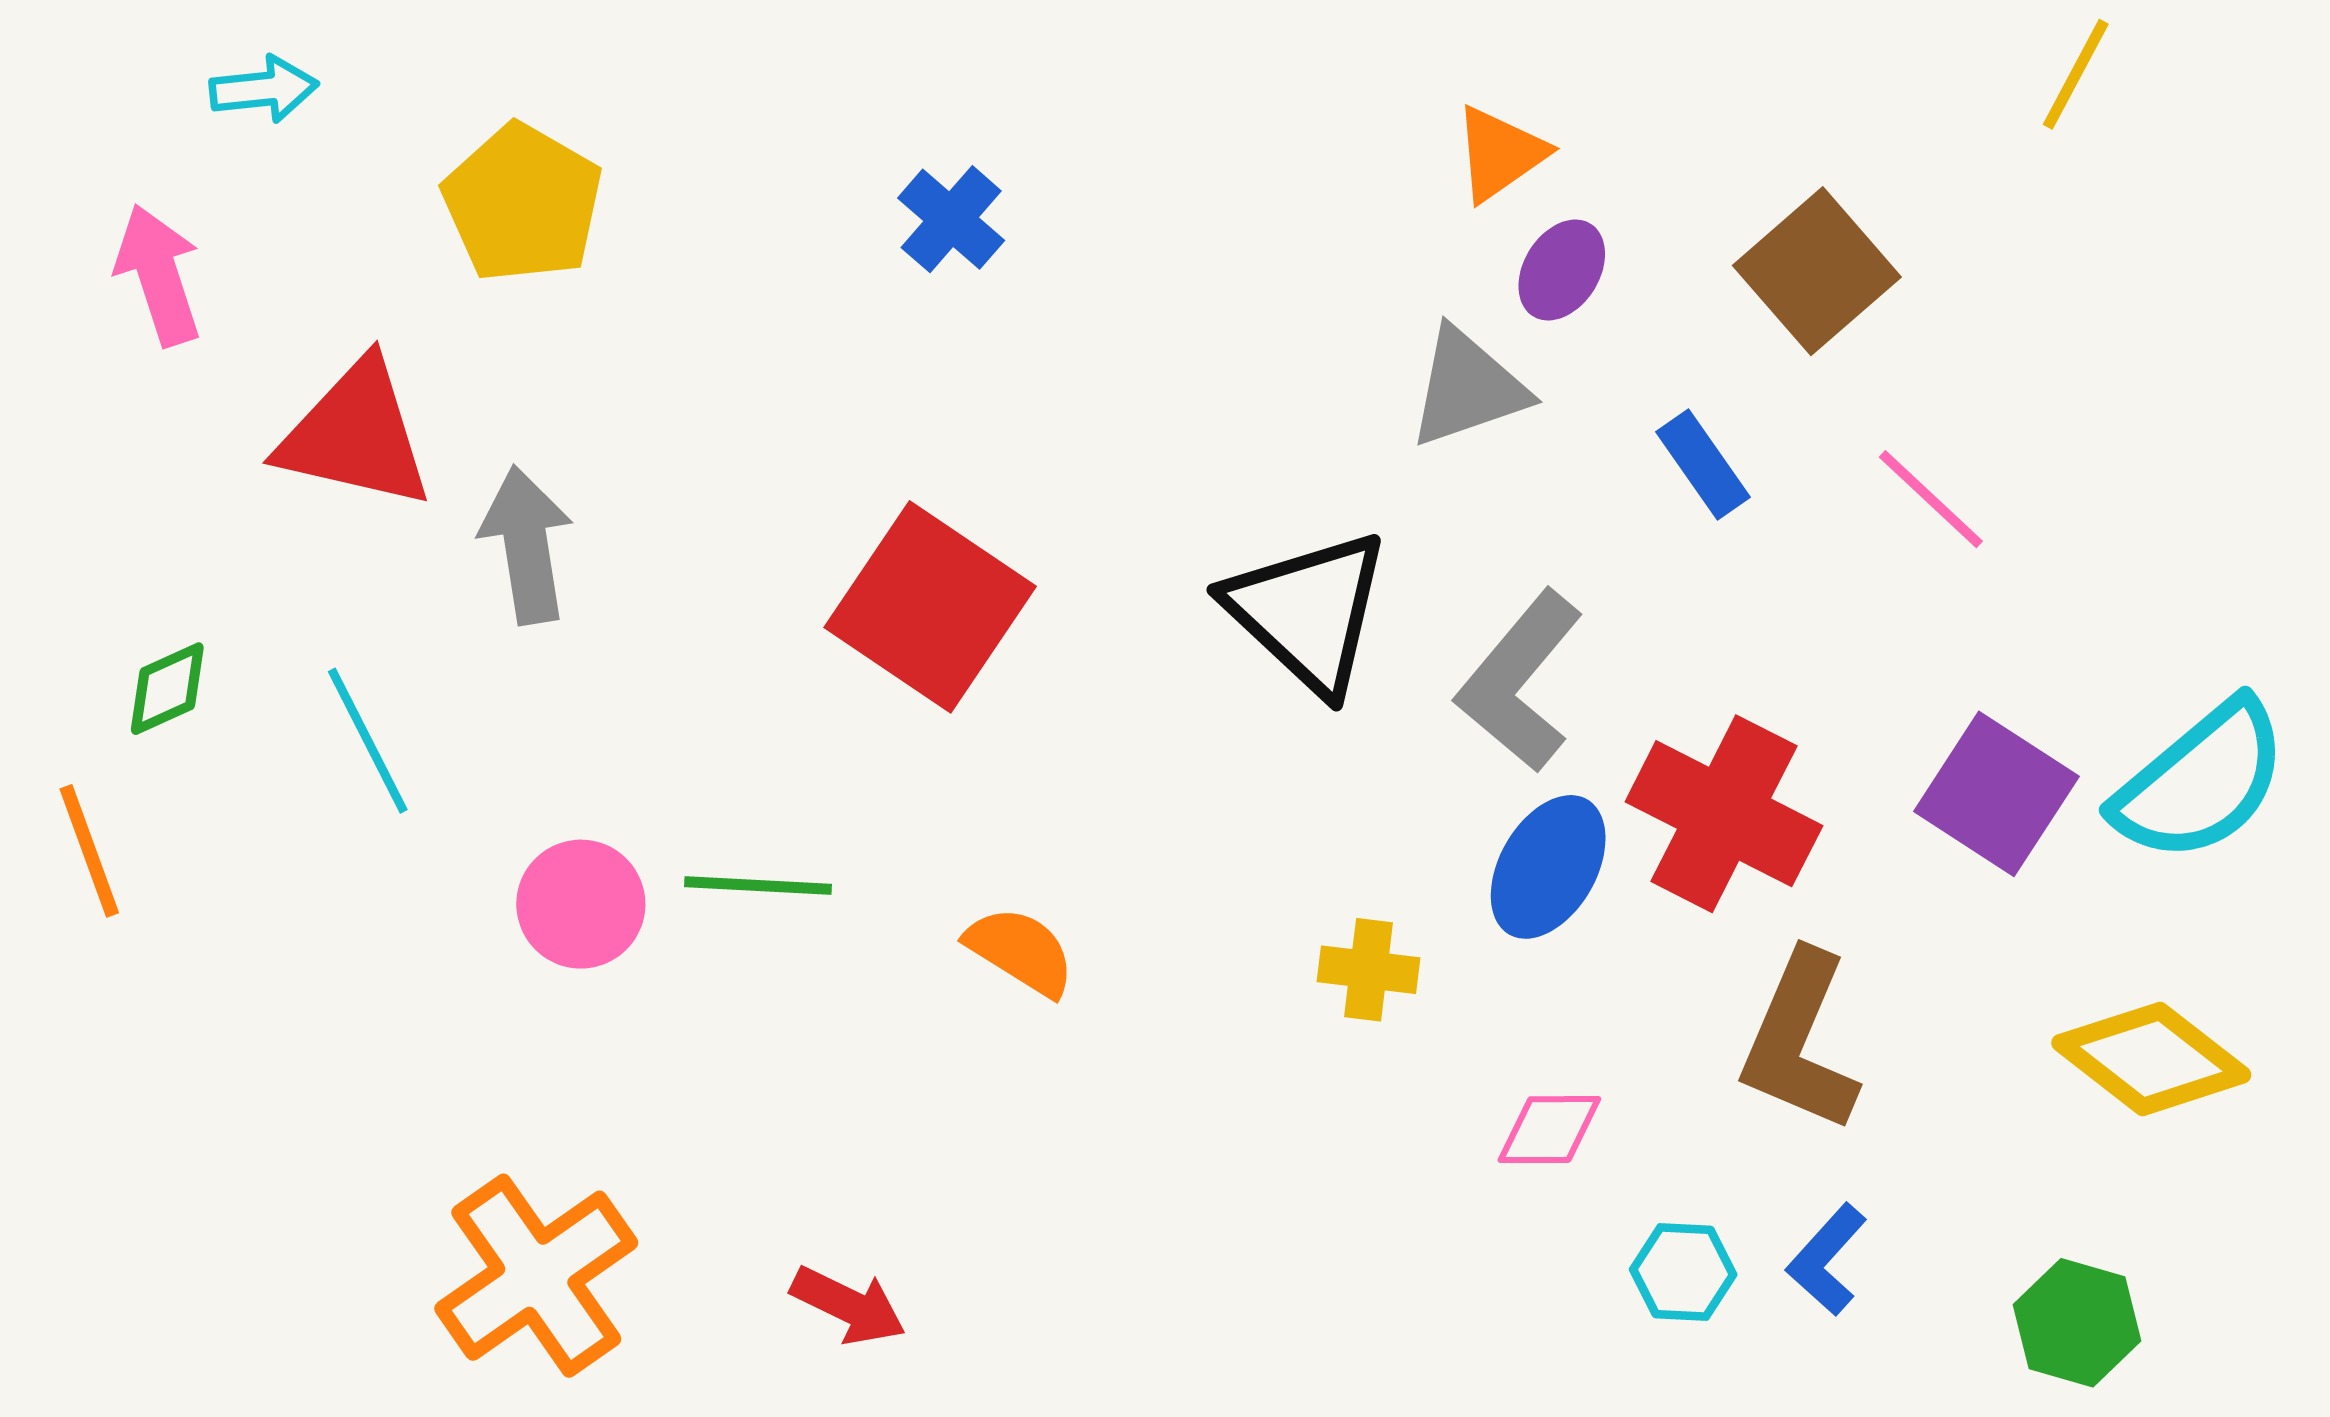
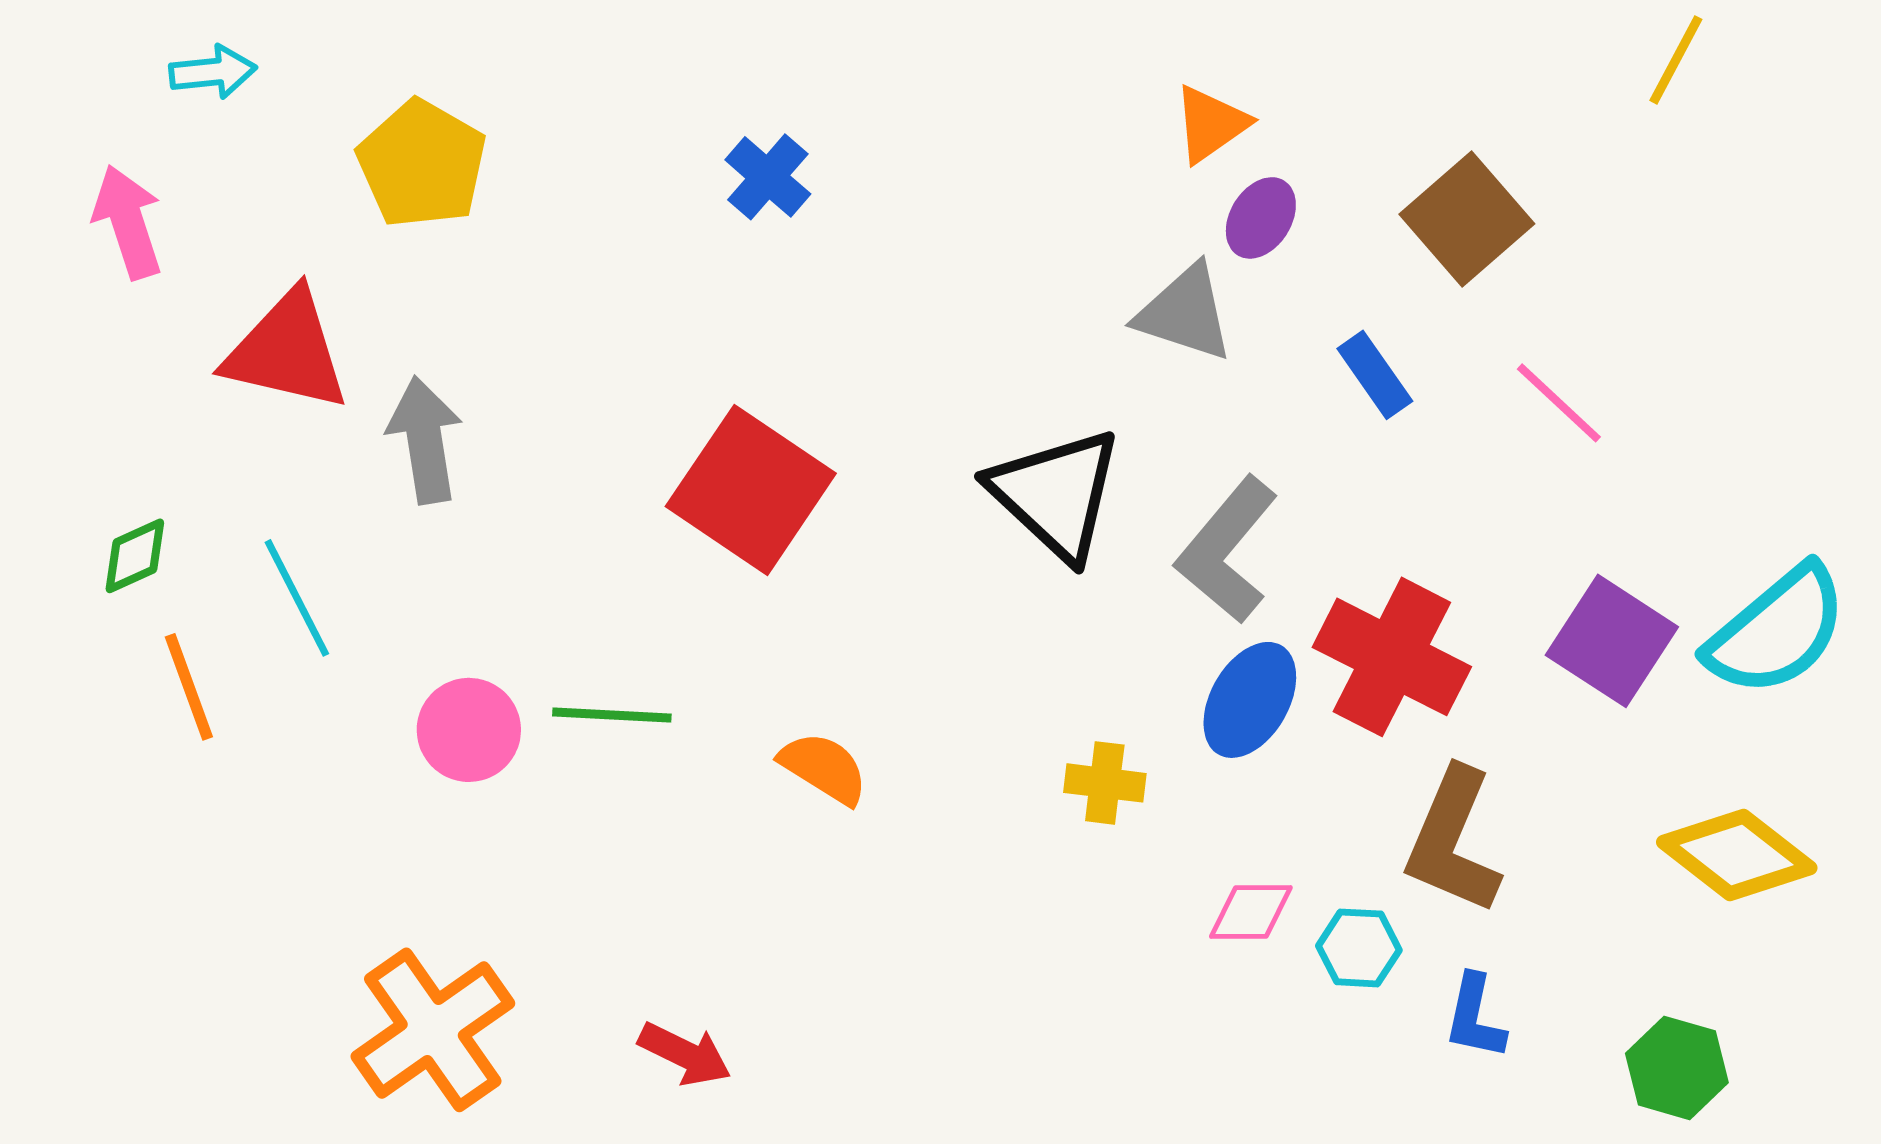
gray triangle: (1468, 388) -> (1185, 313), turned 37
orange line: (89, 851) -> (189, 687), moved
blue L-shape: (1827, 1260) -> (1475, 1017), turned -30
cyan hexagon: (1683, 1272) -> (1359, 948), moved

